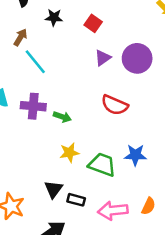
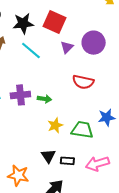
black star: (54, 17) -> (23, 23), size x1.5
red square: (93, 23) -> (54, 22), size x1.6
cyan line: (35, 62) -> (31, 50), moved

